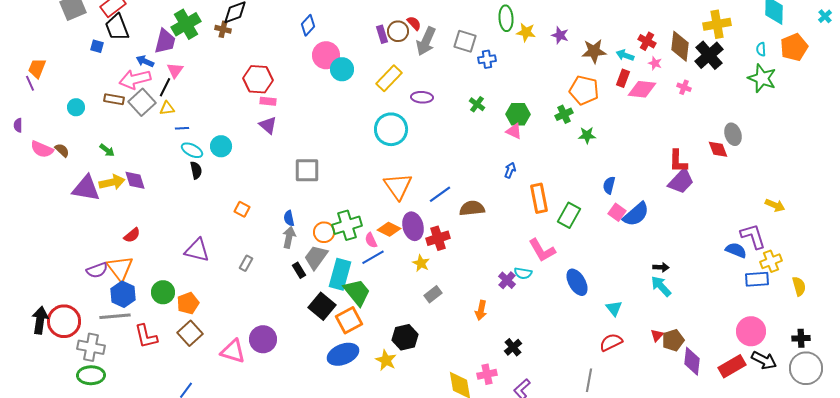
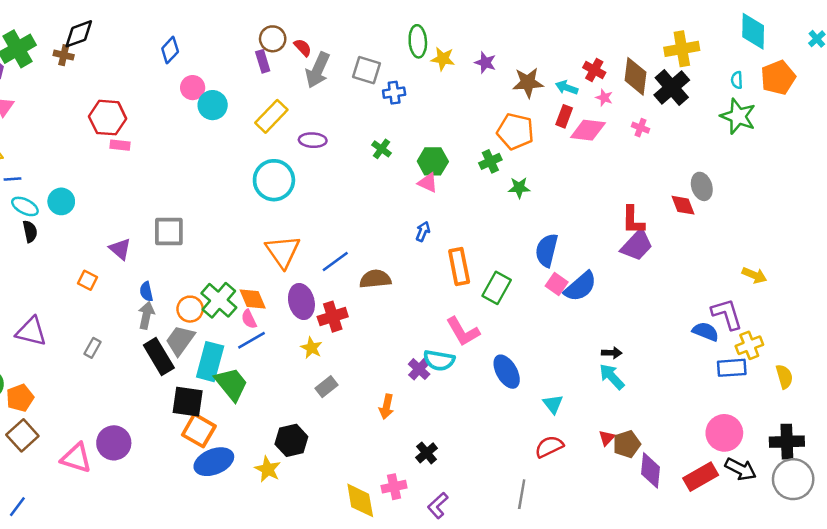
brown circle: (398, 31) -> (273, 39), moved
pink circle: (326, 55) -> (193, 88), size x0.7
purple triangle: (268, 125) -> (120, 249), moved
blue semicircle: (609, 185) -> (547, 250), size x1.5
green cross: (347, 225) -> (219, 300), turned -32
orange diamond: (389, 229) -> (253, 299), moved, turned 40
black rectangle: (299, 270) -> (159, 357), size x1.8
cyan semicircle: (523, 273) -> (439, 360), size x1.4
black square: (322, 306) -> (188, 402), turned -32
orange square: (349, 320) -> (199, 430), moved, turned -32
black cross: (801, 338) -> (787, 442), size x1.5

